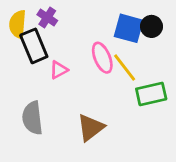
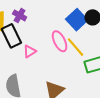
blue square: (129, 28) -> (77, 20), turned 35

